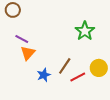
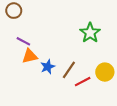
orange triangle: (28, 53) -> (30, 56), turned 35
blue star: (44, 75) -> (48, 67), moved

